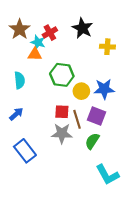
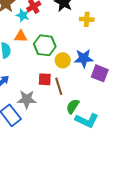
orange triangle: (35, 54) -> (21, 36), moved
purple square: (97, 116) -> (100, 73), moved
gray star: (62, 133) -> (27, 99), moved
cyan L-shape: (107, 175) -> (87, 120), moved, turned -35

